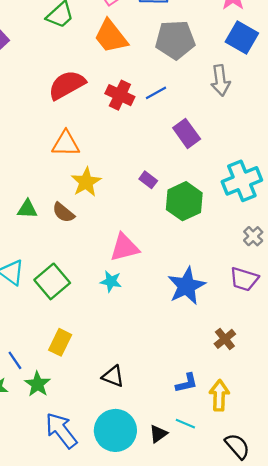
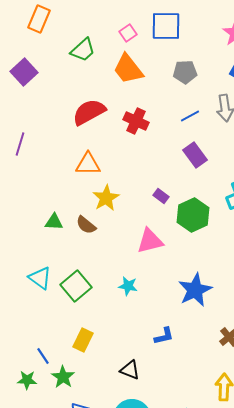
gray pentagon: (175, 40) -> (185, 72), size x0.7
blue line: (156, 93) -> (190, 116), moved
pink triangle: (124, 248) -> (150, 241), moved
blue L-shape: (187, 383) -> (164, 336), moved

